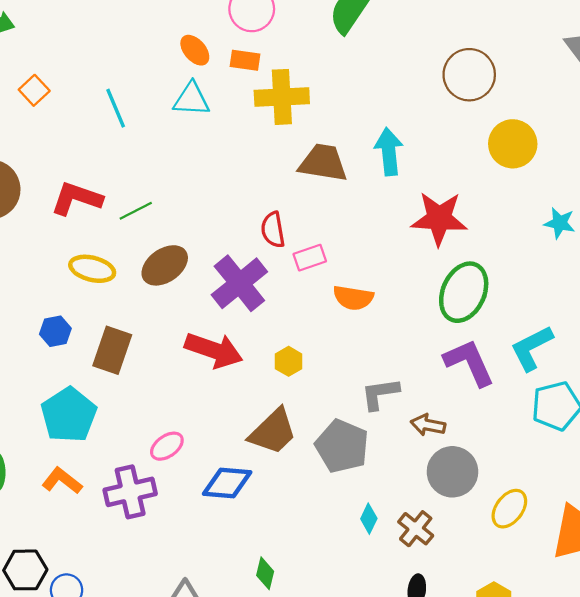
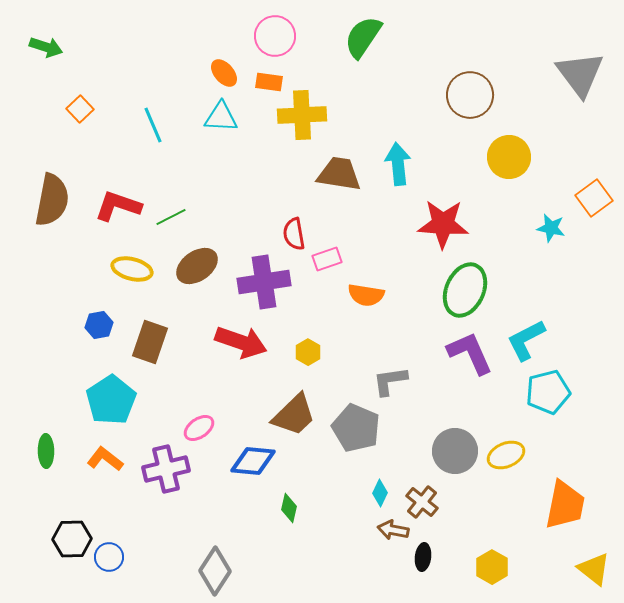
purple cross: (239, 283) -> (264, 282), turned 30
brown arrow: (428, 425) -> (393, 530), moved
yellow ellipse: (509, 509) -> (506, 455), moved, turned 30
green diamond: (265, 573) -> (289, 508), moved

